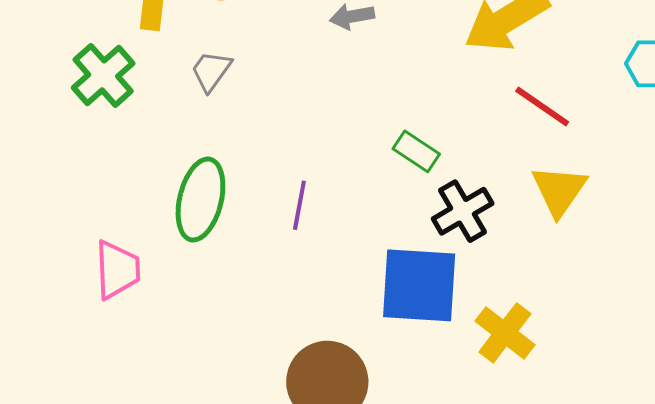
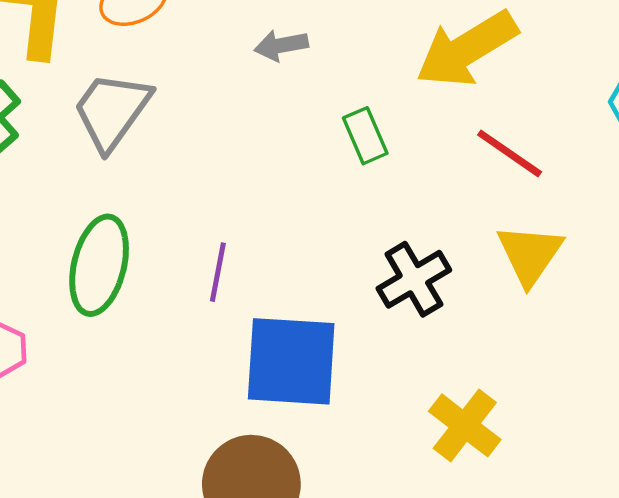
gray trapezoid: (211, 71) -> (112, 111), size x1.6
green rectangle: (416, 151) -> (365, 136), moved, turned 33
blue square: (419, 285) -> (291, 361), moved

